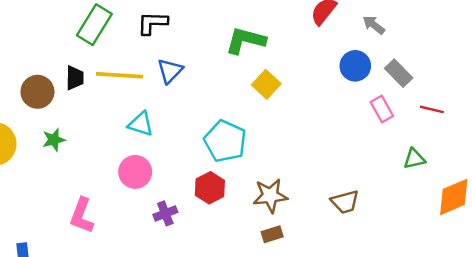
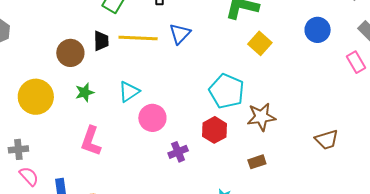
blue circle: (355, 66) -> (318, 30), moved
cyan triangle: (141, 124) -> (129, 92), moved, turned -50
brown star: (270, 196) -> (261, 117), moved
pink L-shape: (82, 216) -> (91, 141), moved
brown rectangle: (272, 234) -> (257, 162), moved

